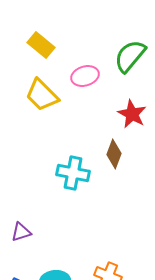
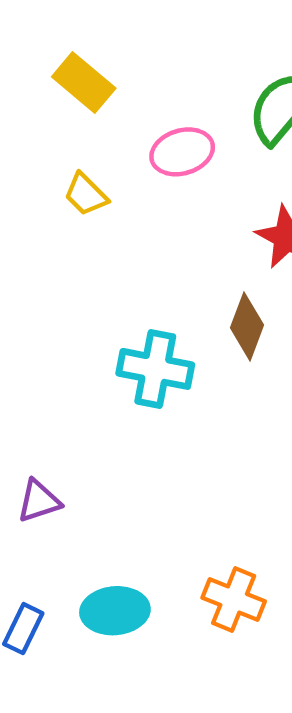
yellow trapezoid: (42, 95) -> (86, 194), size x0.6

